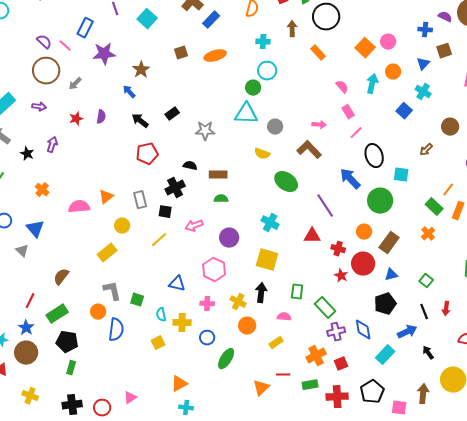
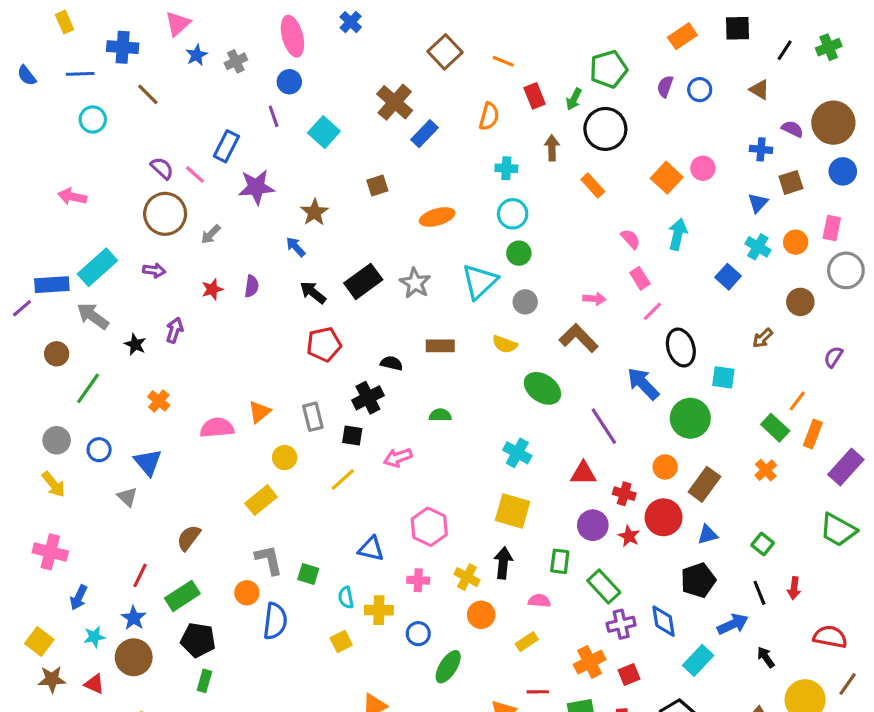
orange ellipse: (215, 56) -> (437, 217), moved
orange circle: (393, 72) -> (796, 242), moved
green circle: (253, 88) -> (519, 253), moved
black rectangle: (172, 114) -> (363, 281), size x1.6
cyan triangle: (246, 114) -> (480, 281), turned -45
gray star: (205, 131) -> (415, 283), moved, turned 30
brown rectangle: (218, 175) -> (440, 346), moved
purple circle: (229, 238) -> (593, 525), moved

